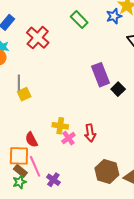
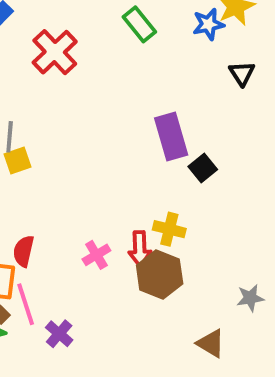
yellow cross: (60, 126) -> (169, 229), moved
red semicircle: (31, 140) -> (24, 251), turned 35
brown hexagon: (107, 172) -> (160, 274), moved

